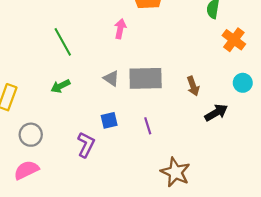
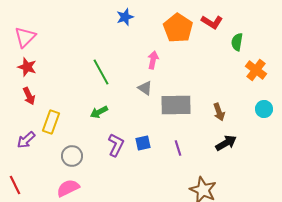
gray triangle: (111, 78) -> (145, 88), moved
black arrow: (216, 113) -> (226, 143), moved
purple L-shape: (86, 145) -> (116, 145), moved

